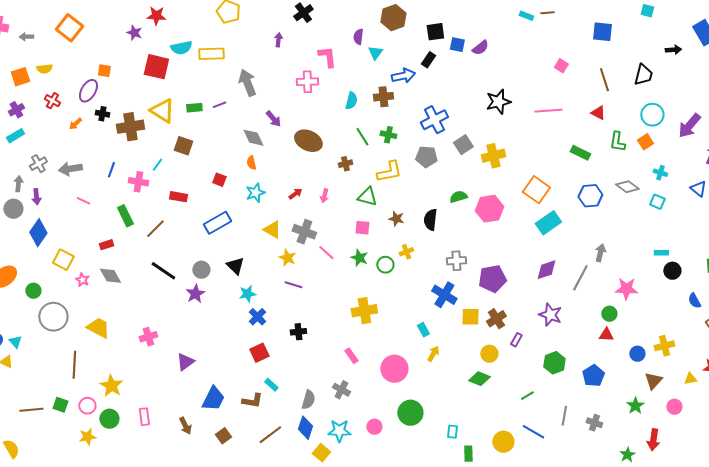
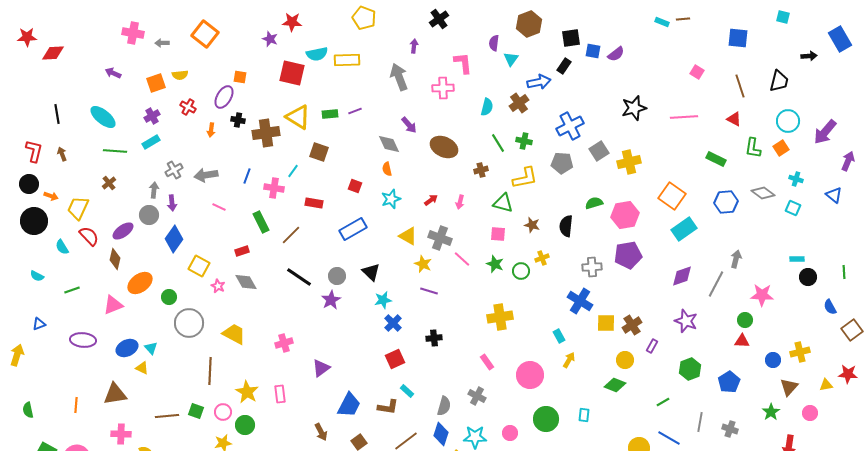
gray arrow: (247, 83) -> (399, 77), moved
brown cross: (383, 97) -> (519, 103), turned -30
orange arrow: (75, 124) -> (211, 130), turned -40
purple pentagon: (492, 279) -> (628, 255), moved
pink rectangle: (144, 417) -> (280, 394), moved
cyan rectangle: (452, 432) -> (584, 415), moved

